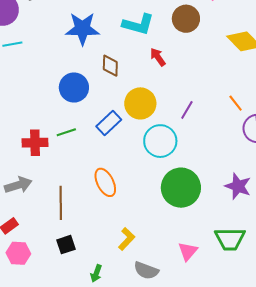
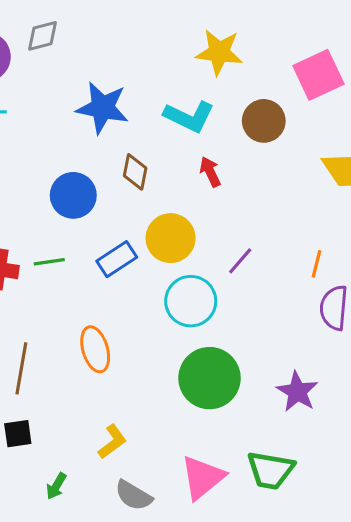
orange line: (236, 103) -> (316, 264), turned 42
pink triangle: (188, 251) -> (203, 477), size x1.5

